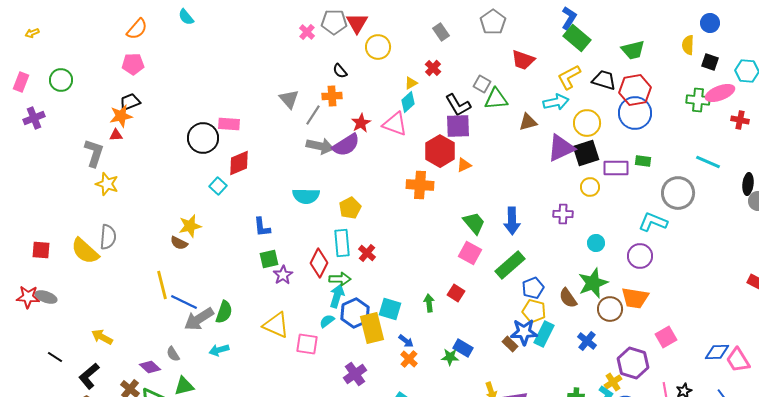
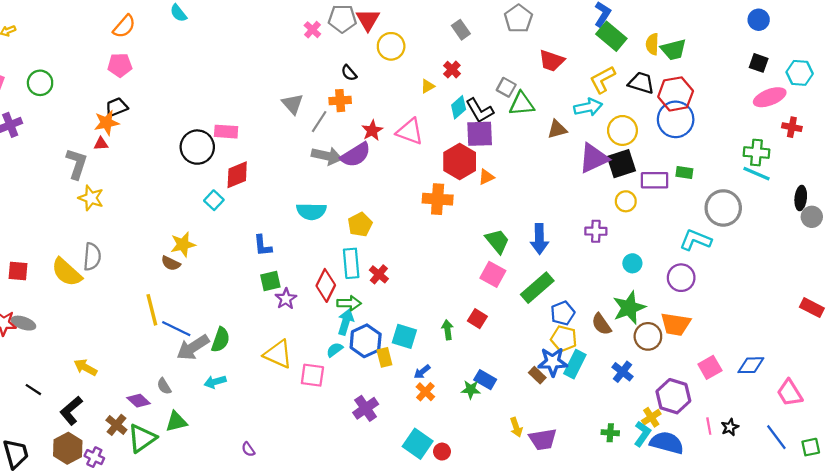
yellow semicircle: (688, 45) -> (652, 44), moved
green cross: (698, 100) -> (756, 153), moved
cyan diamond: (408, 102) -> (459, 107), moved
yellow rectangle: (372, 328) -> (384, 357), size x0.6
blue arrow: (406, 341) -> (422, 372), turned 105
blue diamond: (717, 352) -> (751, 365), moved

